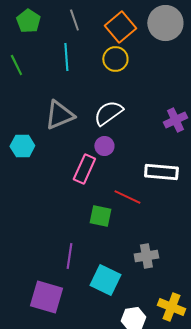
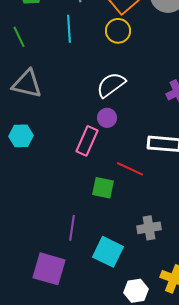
gray triangle: (59, 115) -> (27, 84), moved, turned 36
cyan hexagon: (22, 146) -> (21, 136), moved

